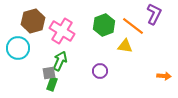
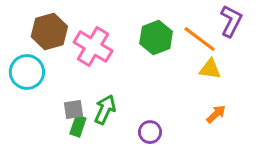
yellow triangle: (125, 46) -> (210, 69), moved
green arrow: (60, 61) -> (105, 110), moved
purple circle: (100, 71) -> (150, 132), moved
orange arrow: (164, 76) -> (216, 114), moved, turned -48

